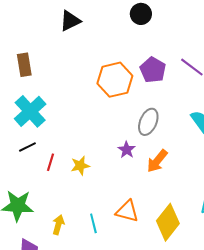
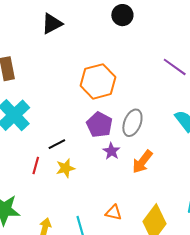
purple pentagon: (153, 70) -> (99, 125), moved
black line: (27, 147) -> (57, 144), moved
orange triangle: (127, 211) -> (114, 213), size x0.7

